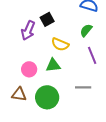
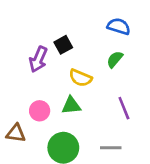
purple line: (92, 55) -> (124, 108), moved
gray line: (83, 87) -> (111, 148), moved
brown triangle: (19, 94) -> (16, 133), moved

